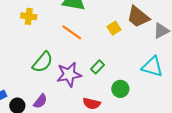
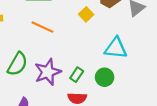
green rectangle: (98, 67) -> (77, 75), moved
cyan triangle: (152, 67) -> (116, 48), moved

